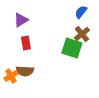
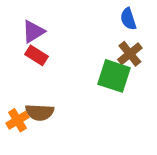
blue semicircle: (81, 12) -> (128, 19), turned -56
red rectangle: (26, 43) -> (36, 55), moved, turned -48

